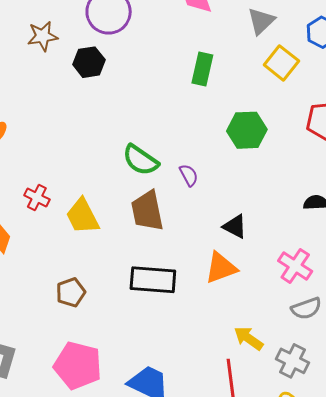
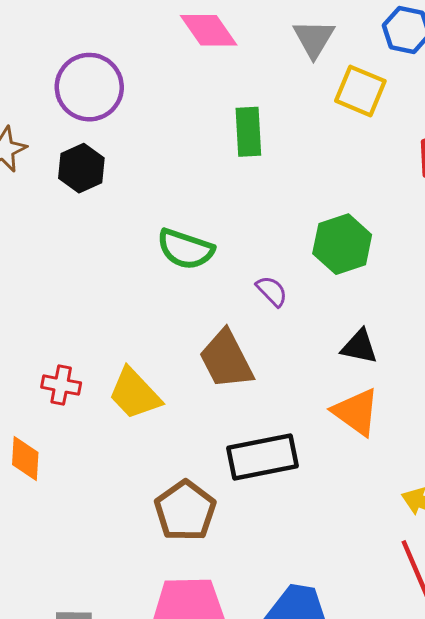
green hexagon: (247, 130) -> (342, 244), moved
green semicircle: (141, 160) -> (185, 249), moved
orange triangle: (221, 268) -> (356, 412), turned -48
brown pentagon: (71, 292) -> (185, 511), moved, size x1.4

